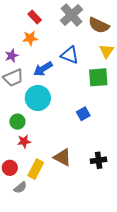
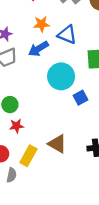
orange star: (30, 38) -> (41, 24), moved
cyan circle: (38, 98) -> (61, 76), moved
gray semicircle: (20, 188) -> (12, 175), turned -40

